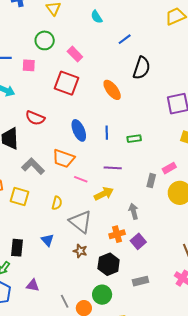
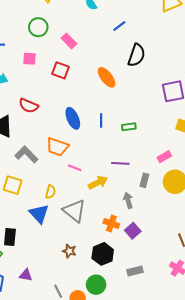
pink square: (29, 65) -> (29, 59), moved
red square: (67, 83) -> (60, 70), size x0.7
purple line: (113, 168) -> (120, 163), moved
gray rectangle: (151, 181) -> (144, 180), moved
orange cross: (117, 234) -> (111, 223), turned 35
blue triangle: (47, 240) -> (39, 214), moved, size x1.5
brown star: (80, 251) -> (69, 251), moved

